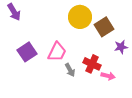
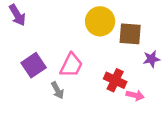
brown square: (104, 27) -> (130, 34), turned 36
gray arrow: (70, 70) -> (57, 90), moved

